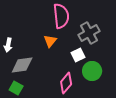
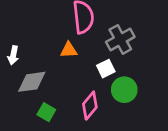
orange triangle: (50, 41) -> (69, 50), turned 48
green square: (16, 88) -> (46, 112), moved

